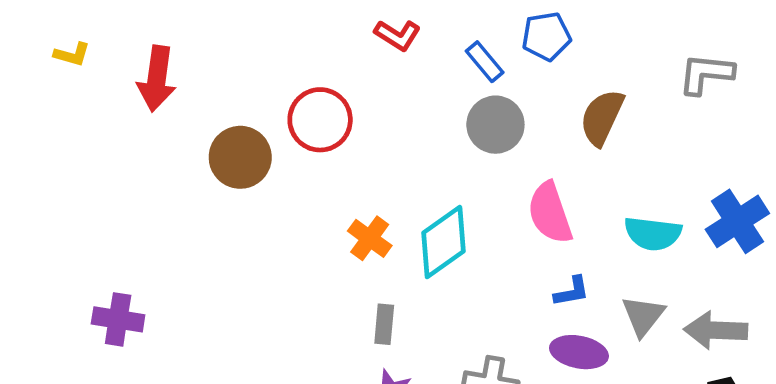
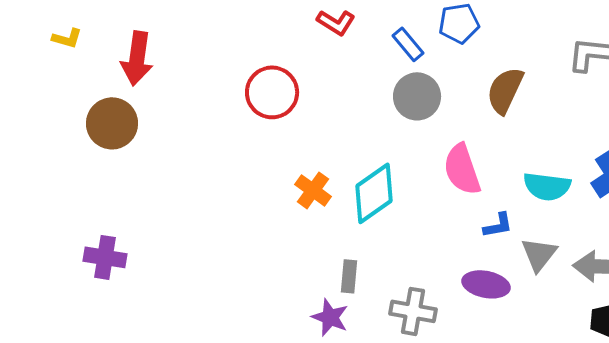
brown circle: (240, 157) -> (112, 123), moved
blue L-shape: (572, 292) -> (498, 225), moved
gray rectangle: (384, 324) -> (349, 276), moved

